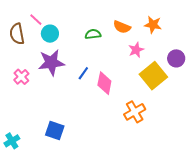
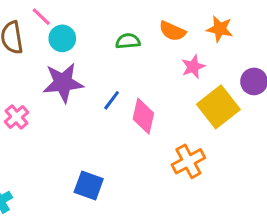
pink cross: (21, 77) -> (17, 117), moved
blue square: (55, 131) -> (89, 186), moved

